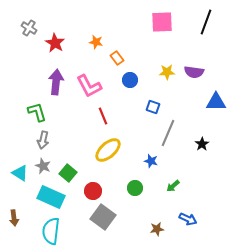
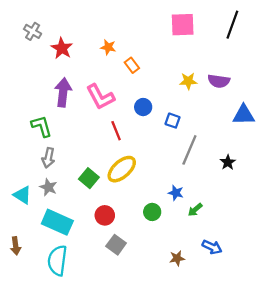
blue circle: (130, 80) -> (143, 107), moved
blue star: (151, 161) -> (176, 193), moved
green square: (68, 173) -> (89, 178), moved
gray square: (103, 217) -> (116, 245), size x0.7

